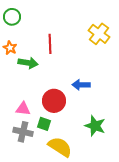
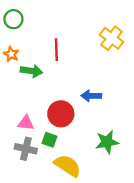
green star: (95, 126) -> (107, 142), turned -30

